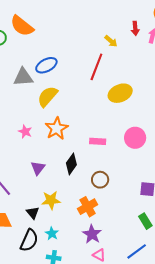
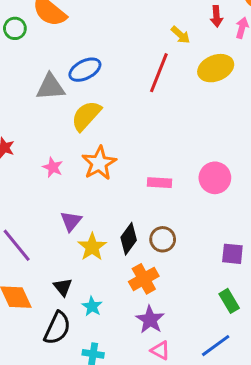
yellow ellipse: (120, 93) -> (216, 68), moved
black diamond: (71, 164) -> (129, 239), moved
yellow star: (51, 200) -> (92, 247), moved, turned -30
cyan star: (52, 233) -> (92, 306), moved

